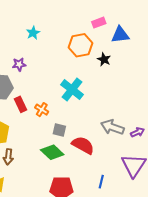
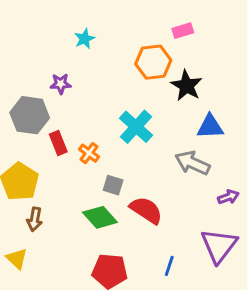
blue triangle: (120, 35) -> (210, 127), moved
black star: (104, 59) -> (187, 86), size x1.5
gray arrow: (112, 127) -> (192, 163), moved

